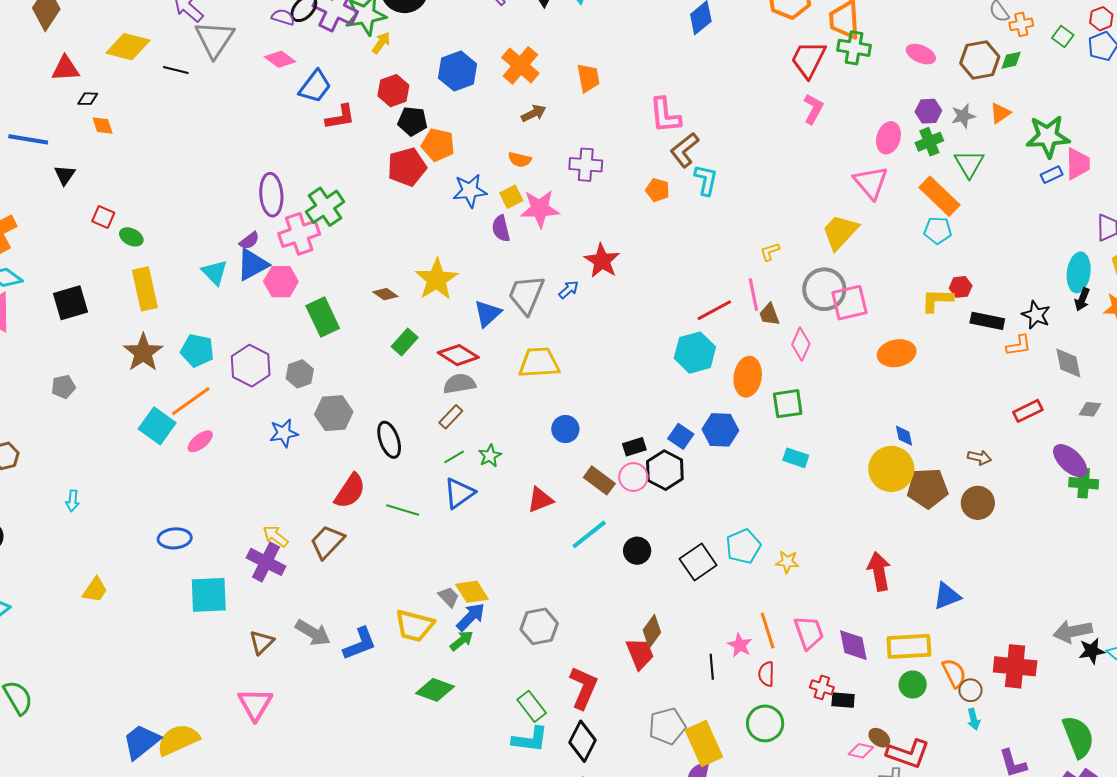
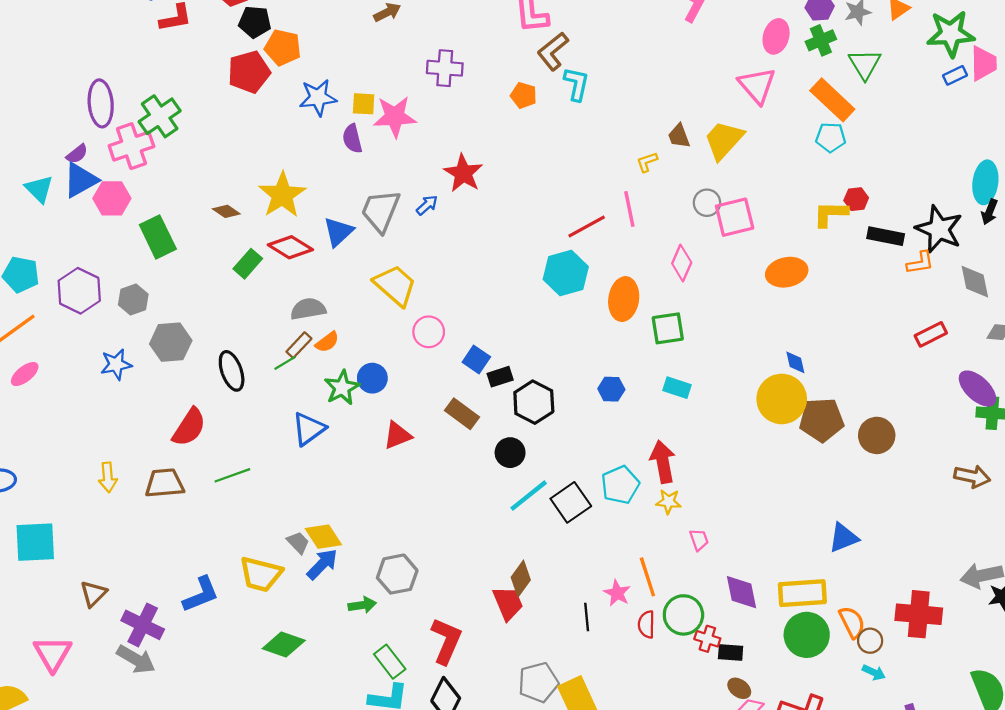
orange semicircle: (520, 160) -> (327, 342), moved, turned -50
yellow square: (511, 197) -> (364, 104), turned 30
gray circle: (824, 289) -> (707, 203), size x0.6
brown trapezoid: (769, 314) -> (679, 136), moved
black star: (1036, 315) -> (939, 229), size x1.5
red diamond: (458, 355) -> (290, 247), moved
yellow trapezoid: (539, 363) -> (395, 285), turned 45
blue circle: (565, 429) -> (372, 378), moved
blue hexagon: (720, 430) -> (611, 389), moved, size x0.7
blue square: (681, 436) -> (476, 360), moved
green star: (490, 456) -> (342, 388), size x1.4
green line: (454, 457) -> (285, 363), moved
brown arrow: (979, 457) -> (972, 476), moved, size x1.4
pink circle: (633, 477) -> (429, 332), moved
green line: (403, 510) -> (232, 475), moved, turned -36
cyan line: (589, 534) -> (529, 496), moved
yellow arrow: (275, 536) -> (108, 477), turned -132
brown trapezoid: (327, 542) -> (165, 483), turned 42
black circle: (637, 551) -> (510, 453), moved
purple cross: (266, 562) -> (143, 625), moved
red arrow: (879, 571) -> (663, 462), moved
pink trapezoid: (809, 632) -> (699, 540), moved, size x0.6
gray arrow: (313, 633) -> (136, 659), moved
green arrow: (462, 641) -> (362, 605), moved, turned 30
green circle: (913, 685) -> (807, 635), size x1.5
pink triangle: (255, 704) -> (53, 654), moved
cyan arrow: (974, 719) -> (874, 672), turned -50
green circle: (765, 723) -> (683, 615), moved
brown ellipse: (879, 738) -> (739, 688), moved

